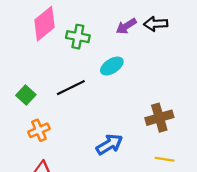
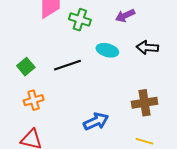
black arrow: (156, 24) -> (147, 48), moved
cyan ellipse: (112, 66) -> (107, 50), turned 40

